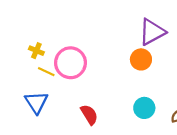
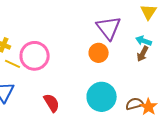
purple triangle: (152, 32) -> (109, 28), turned -40
cyan circle: (144, 108) -> (102, 97), size x1.5

